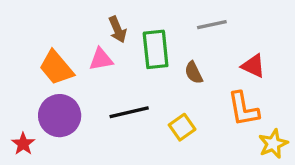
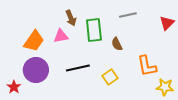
red triangle: (253, 66) -> (167, 23), moved, turned 49
orange trapezoid: (56, 68) -> (34, 41), turned -105
yellow star: (273, 144) -> (165, 87), turned 30

